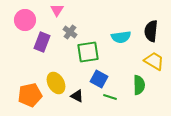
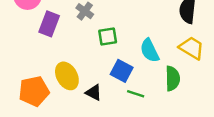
cyan semicircle: (121, 37) -> (150, 51), moved, turned 72
green square: (88, 52) -> (108, 37), size x0.7

